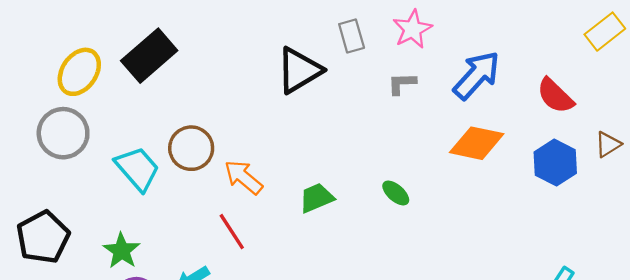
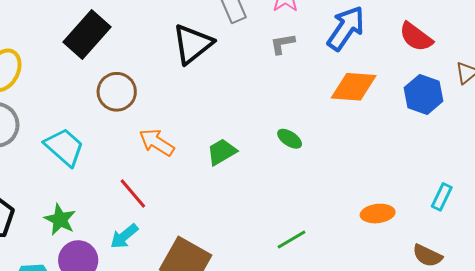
black rectangle: (149, 56) -> (87, 35), moved
brown circle: (191, 148) -> (117, 92), moved
red line: (232, 232) -> (133, 193), moved

